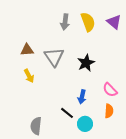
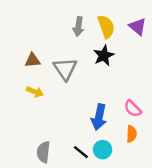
black star: (86, 63) -> (104, 56), moved
yellow arrow: (29, 76) -> (35, 92), turned -40
blue arrow: (82, 97) -> (99, 117), size x1.5
black line: (67, 113) -> (81, 152), moved

